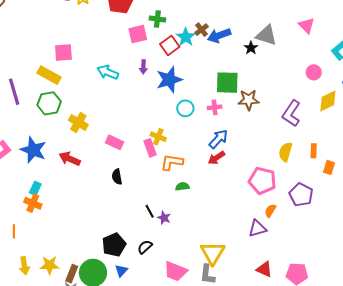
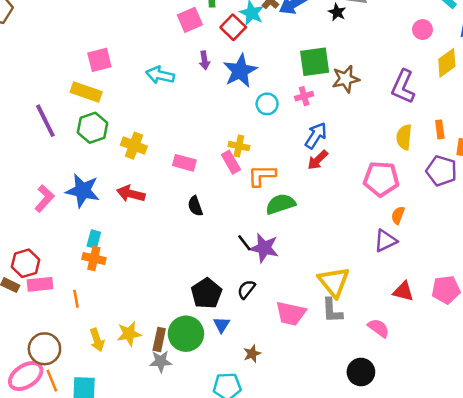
green semicircle: (182, 186) -> (281, 204), size x1.6
purple pentagon: (301, 195) -> (441, 171), moved
purple star: (164, 218) -> (264, 248), size x1.6

